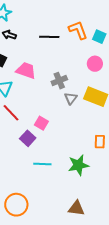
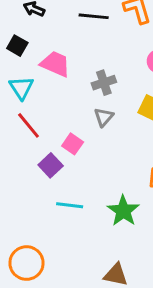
gray triangle: (71, 98) -> (104, 117), moved
green star: (78, 165) -> (123, 211), turned -30

